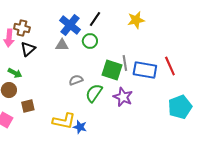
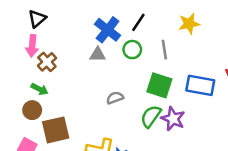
brown cross: (22, 28) -> (47, 62), moved, turned 35
black triangle: (28, 49) -> (37, 19), moved
gray line: (125, 63) -> (164, 50), moved
green semicircle: (94, 93) -> (151, 116), moved
brown square: (28, 106) -> (56, 130), size x1.6

